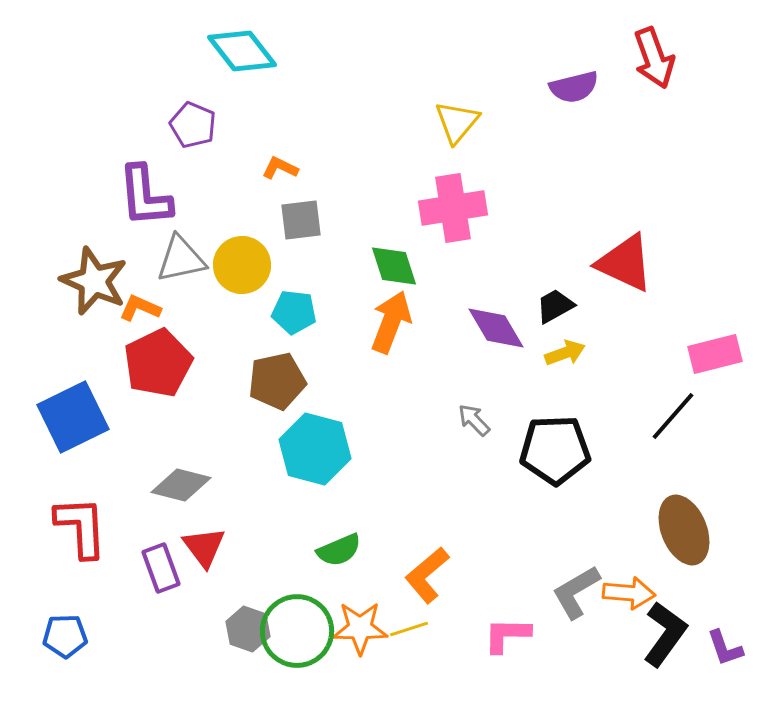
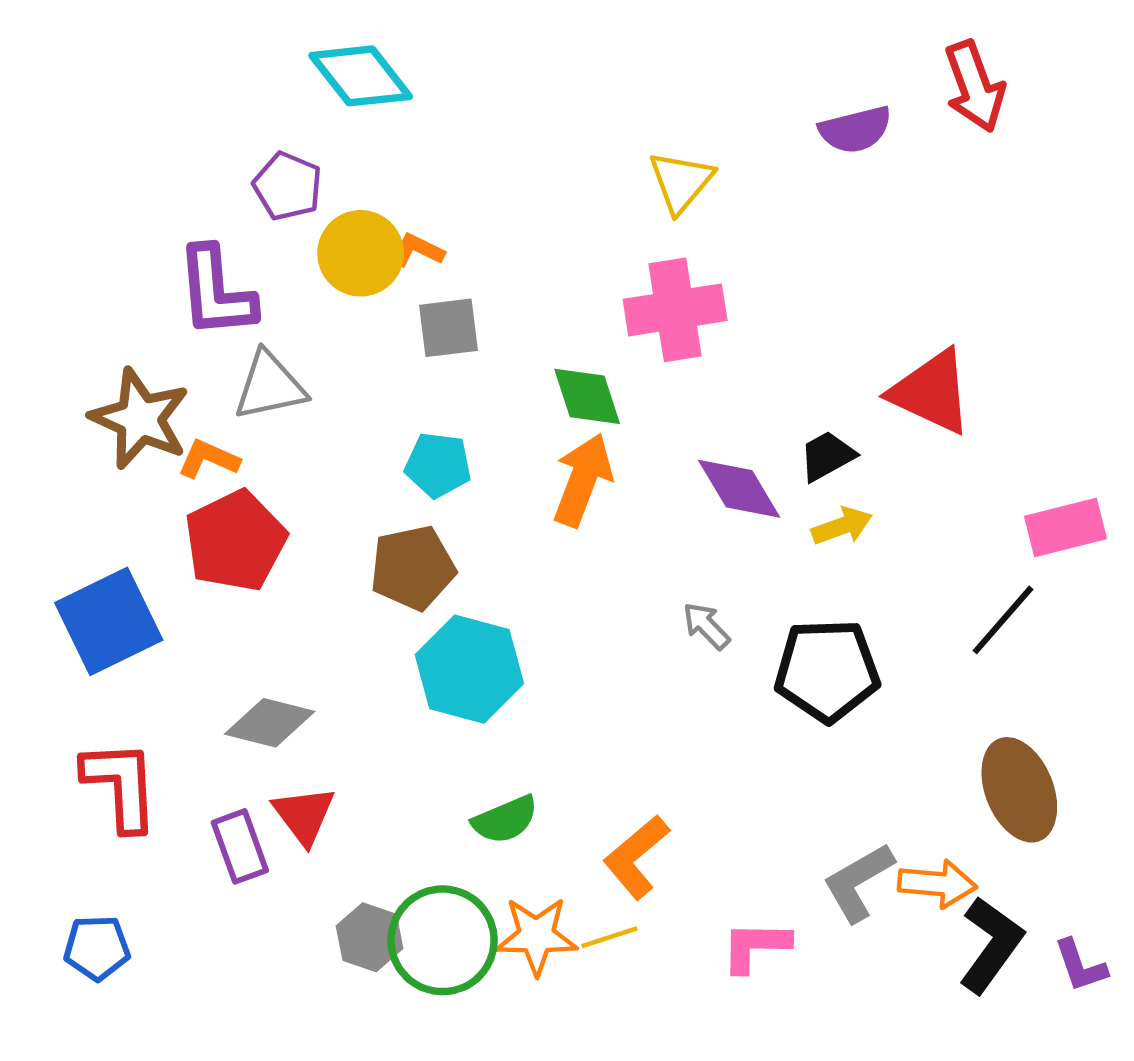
yellow circle: (242, 265) -> (361, 253), moved

